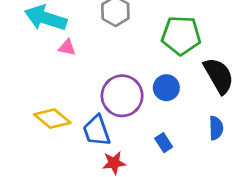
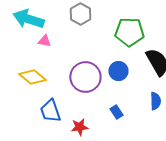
yellow diamond: (52, 119) -> (32, 77), moved
blue trapezoid: (97, 131) -> (50, 111), moved

